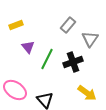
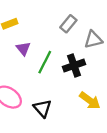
gray triangle: (90, 39) -> (93, 40), turned 42

